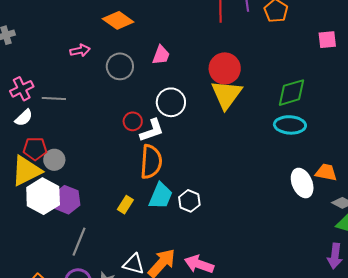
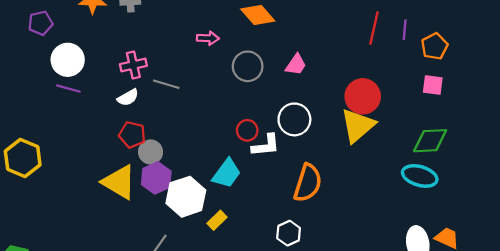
pink square: (327, 40) -> (433, 85), moved
orange semicircle: (151, 162) -> (308, 183), moved
yellow triangle: (26, 171) -> (119, 182), moved, turned 44
white hexagon: (43, 196) -> (186, 197), moved
cyan trapezoid: (161, 196) -> (227, 173), moved
purple hexagon: (67, 200) -> (156, 178), moved

